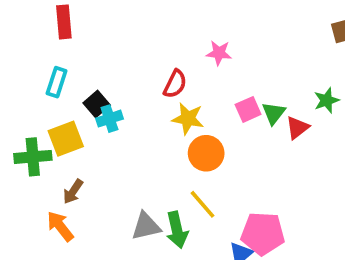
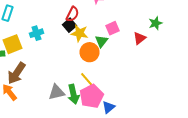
black square: (97, 104) -> (70, 25), moved
green triangle: (274, 113) -> (102, 41), moved
brown arrow: (73, 192) -> (16, 73), size x1.6
pink pentagon: (263, 234) -> (92, 96), moved, turned -30

